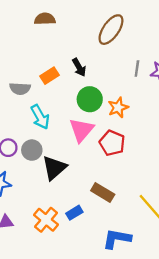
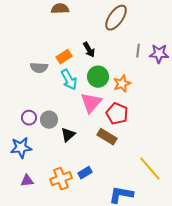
cyan arrow: (40, 117) -> (69, 80), moved
black triangle: (54, 168) -> (68, 135), size x0.7
brown rectangle: (103, 193) -> (107, 137), moved
orange cross: (46, 220) -> (61, 179), turned 30

